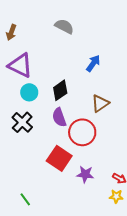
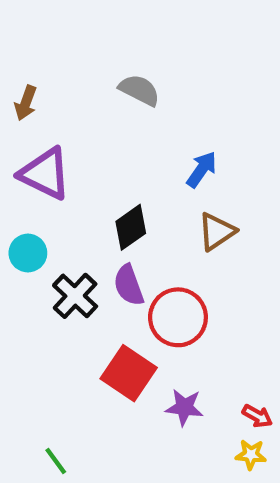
cyan circle: (29, 92) -> (28, 253), moved
brown triangle: (100, 103) -> (217, 232), moved
black cross: (22, 122) -> (75, 296), moved

